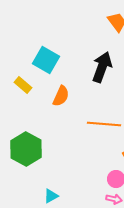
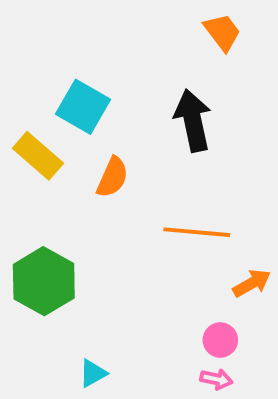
black arrow: (102, 67) -> (193, 120), turned -32
yellow rectangle: (23, 85) -> (38, 156), size x1.4

